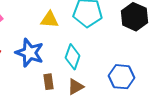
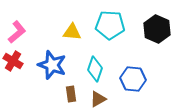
blue hexagon: (122, 77) -> (133, 79), moved

